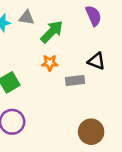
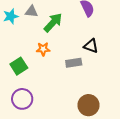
orange star: (50, 63) -> (43, 49), moved

